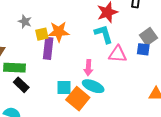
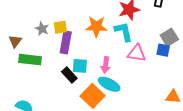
gray star: (25, 22) -> (42, 29), moved
orange star: (59, 32) -> (96, 27), moved
black rectangle: (21, 85) -> (69, 75), moved
cyan square: (64, 87) -> (80, 66), moved

